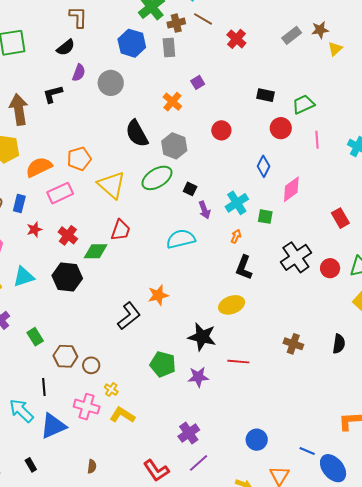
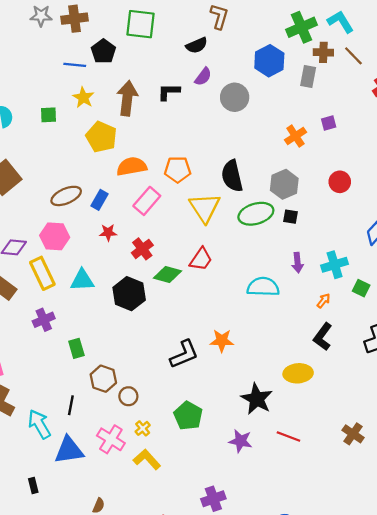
black semicircle: (137, 133) -> (232, 176), moved
black square: (190, 189) -> (291, 217), moved, turned -32
pink rectangle: (60, 193) -> (147, 201), turned -40
green pentagon: (163, 364) -> (188, 416), moved

